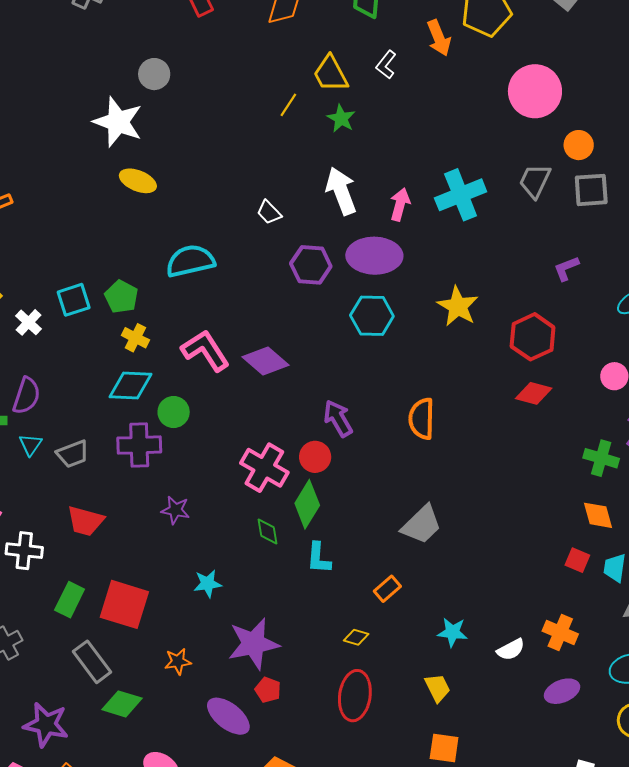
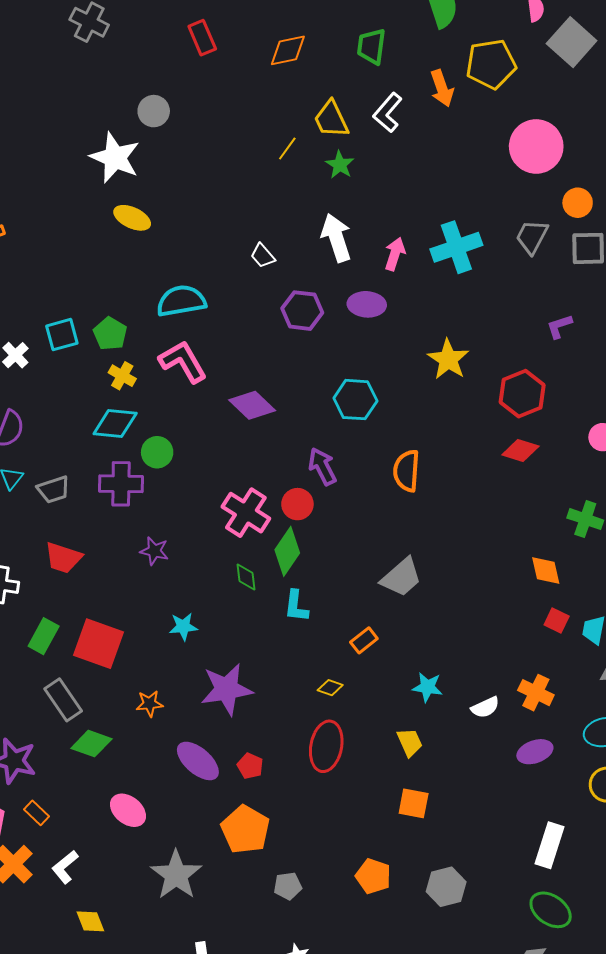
white L-shape: (386, 65) -> (388, 113), size x1.4
purple ellipse: (374, 256) -> (367, 304), size x0.7
cyan hexagon: (372, 316) -> (355, 400), moved
pink L-shape: (205, 350) -> (183, 362), moved
orange diamond: (598, 515) -> (546, 570), moved
red pentagon: (268, 690) -> (250, 766), moved

